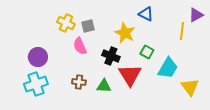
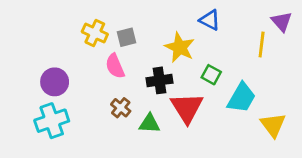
purple triangle: (196, 15) -> (282, 22), turned -42
black cross: (111, 56) -> (160, 80), turned -30
brown cross: (79, 82) -> (121, 108), moved, turned 32

